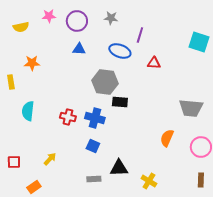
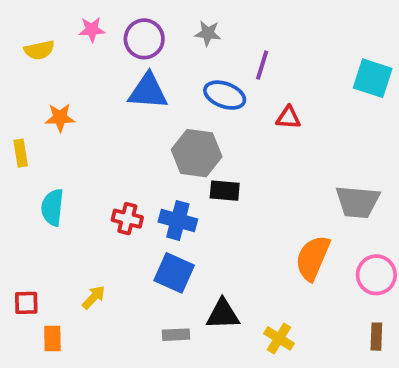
blue triangle: (79, 49) -> (148, 91), size x1.6
orange semicircle: (167, 138) -> (313, 258), size x1.4
blue square: (93, 146) -> (174, 273), size x1.5
orange rectangle: (34, 187) -> (52, 338), moved, turned -56

